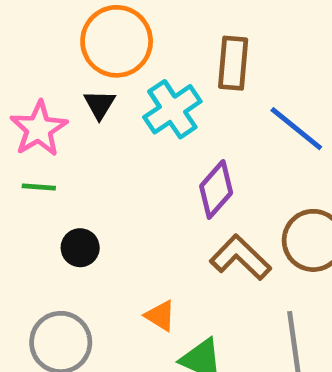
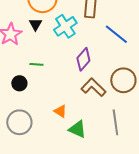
green line: (39, 187) -> (36, 64), moved
black circle: (80, 248) -> (19, 83), moved

